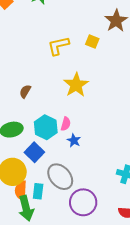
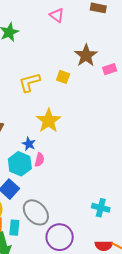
blue star: (74, 140) -> (29, 144), moved

